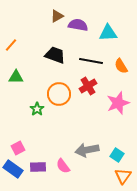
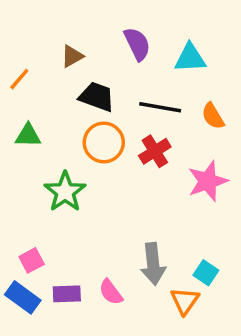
brown triangle: (57, 16) -> (72, 56), moved
purple semicircle: (78, 25) -> (137, 44), turned 54
orange circle: (59, 94) -> (104, 142), moved
green star: (37, 109) -> (65, 192), size x1.6
gray arrow: (87, 150) -> (153, 264), turned -85
orange triangle: (123, 176) -> (185, 301), moved

